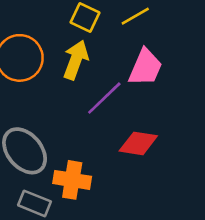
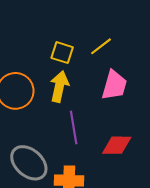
purple line: (104, 98) -> (74, 127), moved, turned -48

